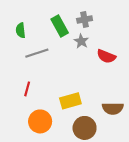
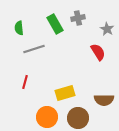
gray star: (81, 41) -> (107, 29), moved
red semicircle: (106, 56) -> (98, 52), turned -144
orange circle: (40, 121) -> (47, 117), moved

